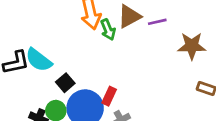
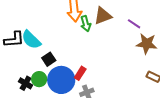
purple line: (157, 22) -> (134, 24), moved, turned 40

